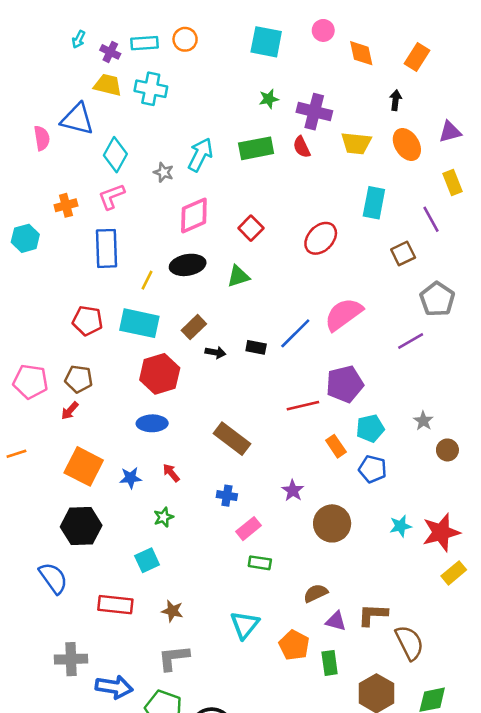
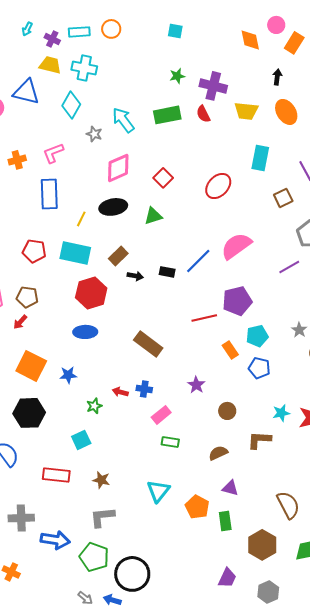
pink circle: (323, 30) -> (276, 25), moved
cyan square: (266, 42) -> (175, 31), size x0.6
cyan diamond: (115, 155) -> (71, 105), moved
cyan arrow: (200, 155) -> (123, 120), turned -64
red arrow: (171, 473) -> (120, 392), moved, turned -35
brown circle: (332, 523) -> (227, 411), size x0.6
brown semicircle: (316, 593) -> (218, 453), moved
brown L-shape: (373, 615) -> (259, 440), moved

